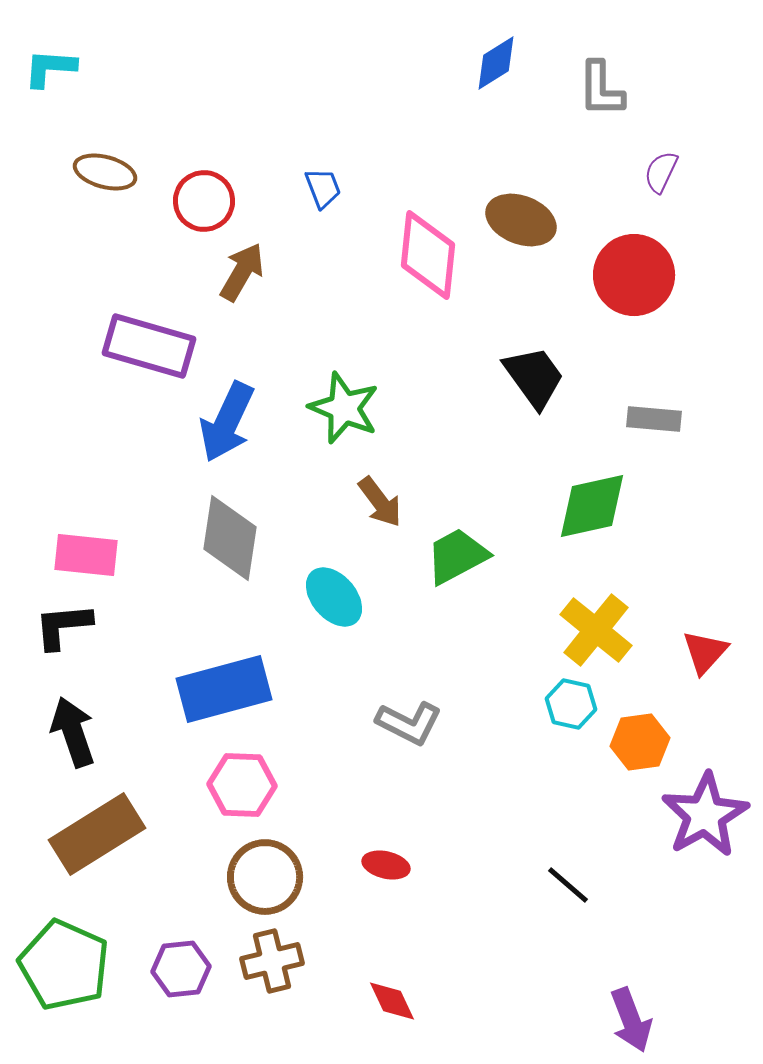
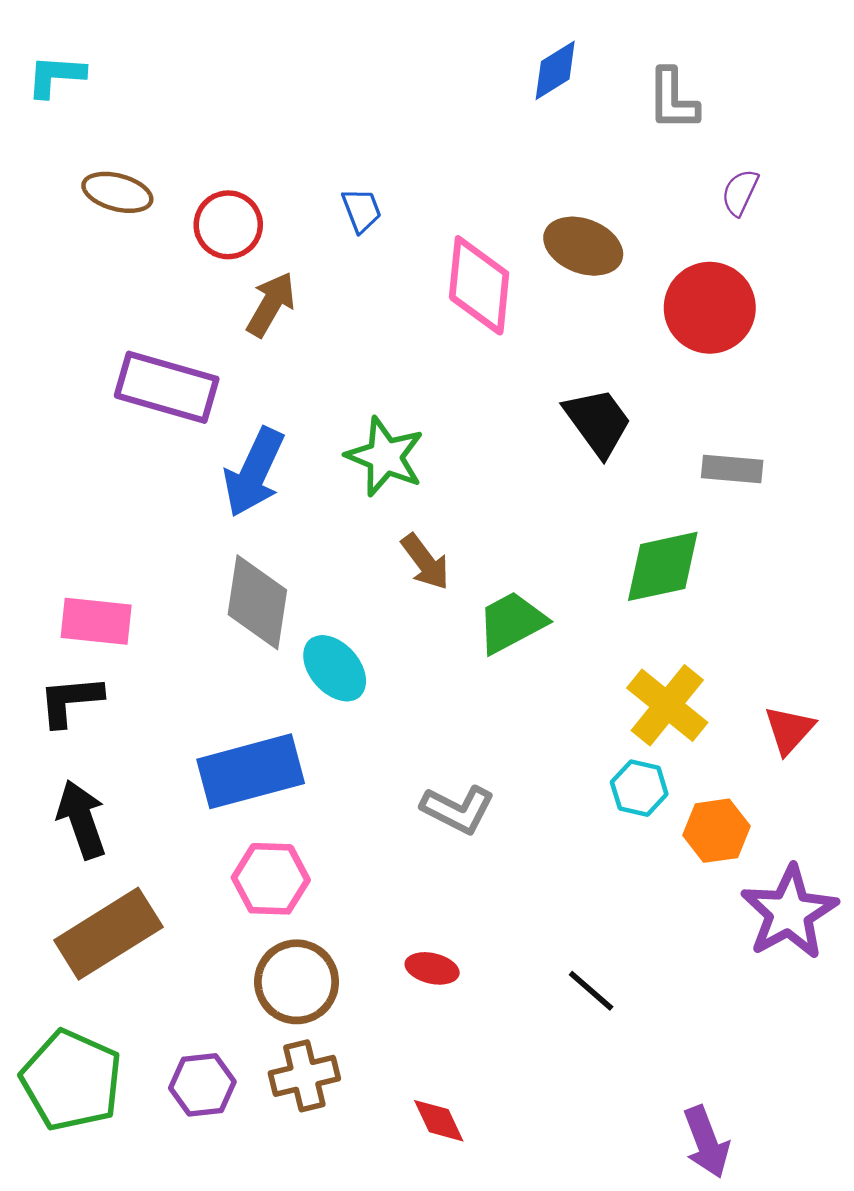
cyan ellipse: (334, 597) -> (335, 668), moved
black line: (568, 885) -> (591, 991), moved

